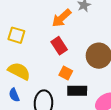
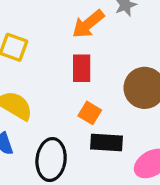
red rectangle: (59, 46) -> (82, 68), turned 30

